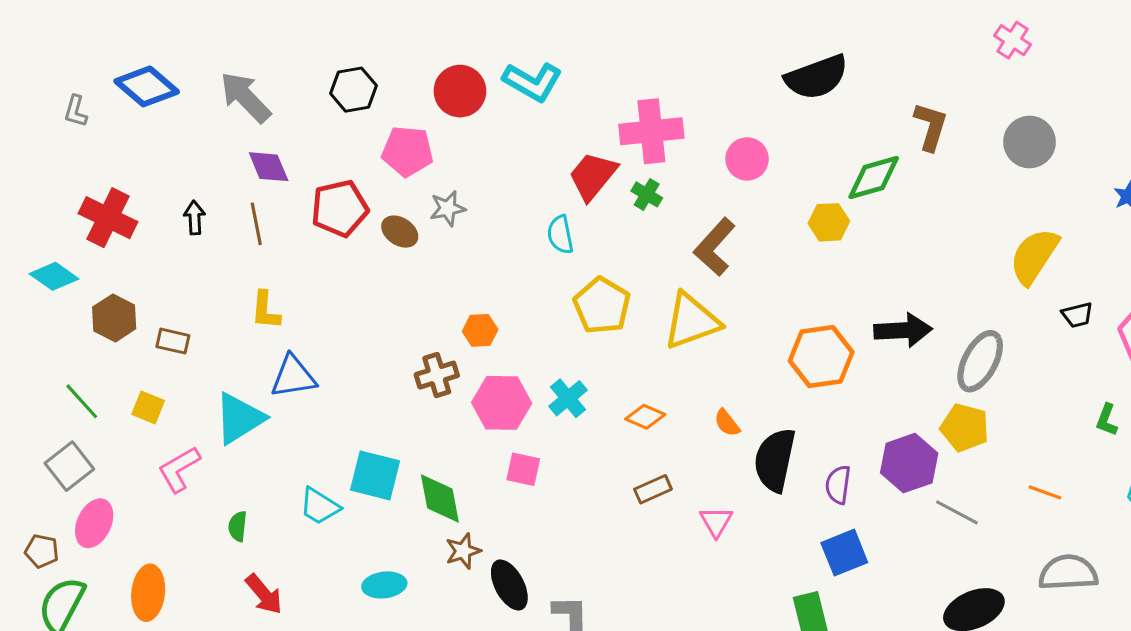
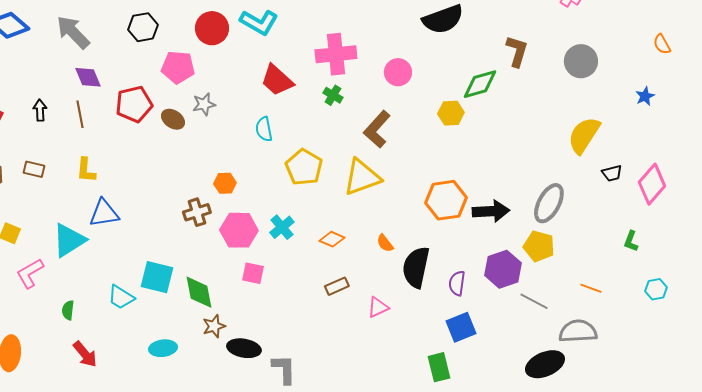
red trapezoid: (593, 176) -> (277, 80), moved, turned -87
cyan semicircle: (560, 235) -> (264, 129), moved
black arrow: (903, 330) -> (491, 211), moved
brown rectangle: (173, 341) -> (34, 169), moved
pink triangle: (716, 522) -> (378, 307), turned 35
gray semicircle: (1068, 573) -> (578, 331), moved
black ellipse: (509, 585) -> (244, 348), turned -52

